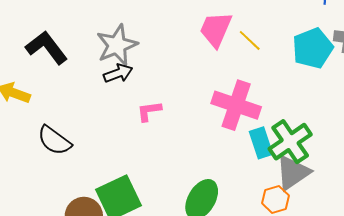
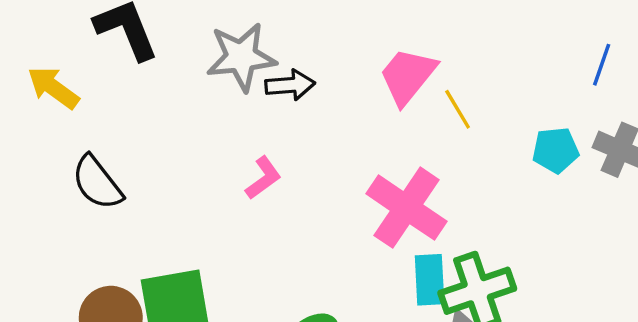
cyan pentagon: (313, 48) -> (556, 150), size x0.7
black arrow: (118, 73) -> (290, 85), moved
pink L-shape: (149, 111) -> (263, 178), turned 136

